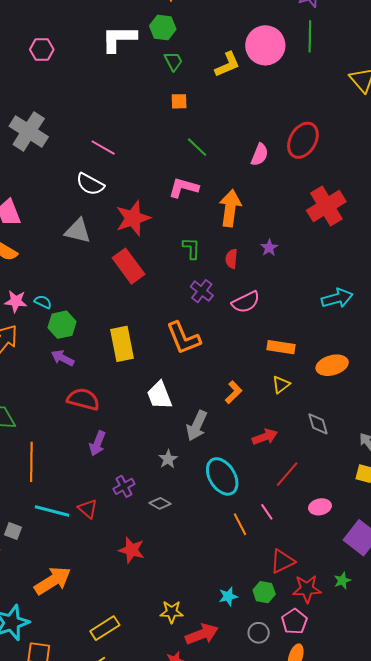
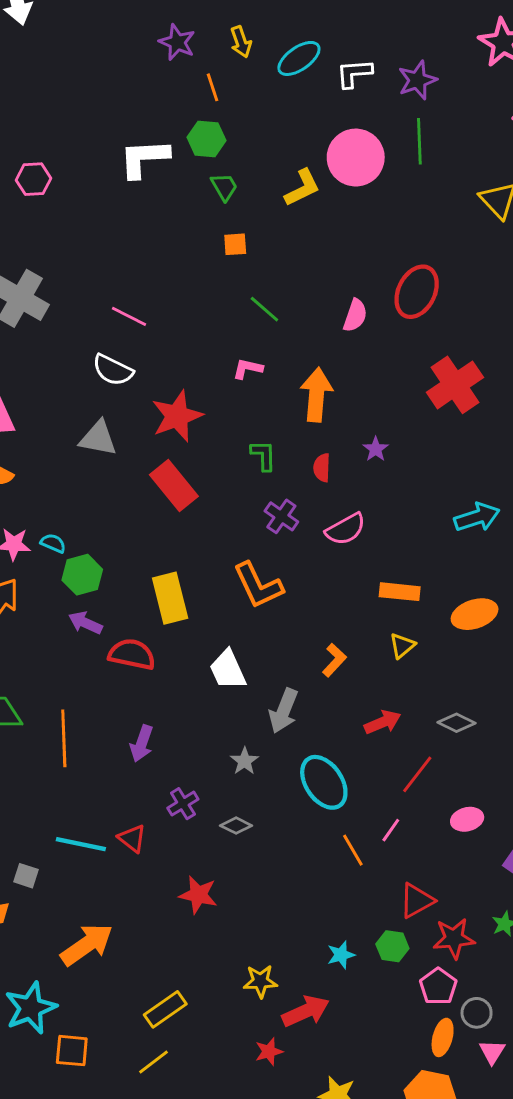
pink L-shape: (184, 188) -> (248, 369), size x0.7
red semicircle: (83, 399) -> (132, 654), moved
gray diamond: (318, 424) -> (456, 723), moved, turned -45
orange line: (31, 462) -> (64, 738), moved
pink line: (267, 512) -> (391, 830), turned 72
gray circle: (259, 633) -> (477, 1013), moved

